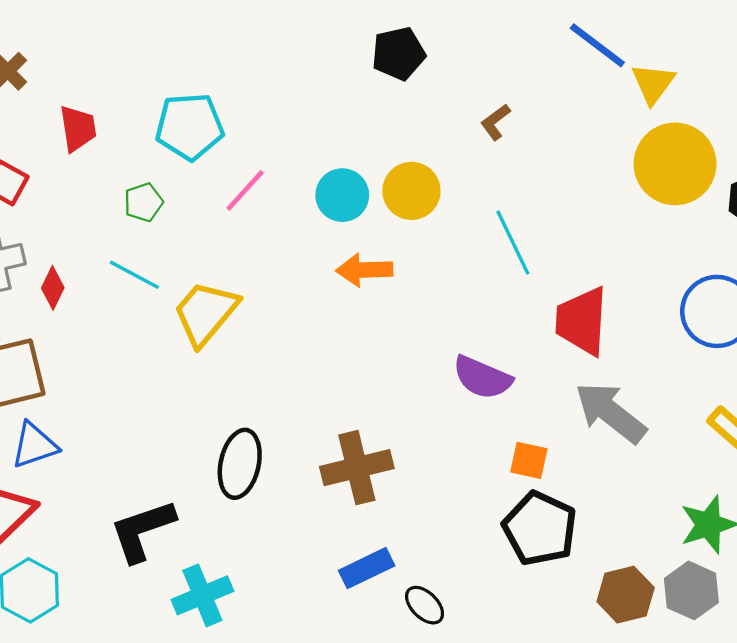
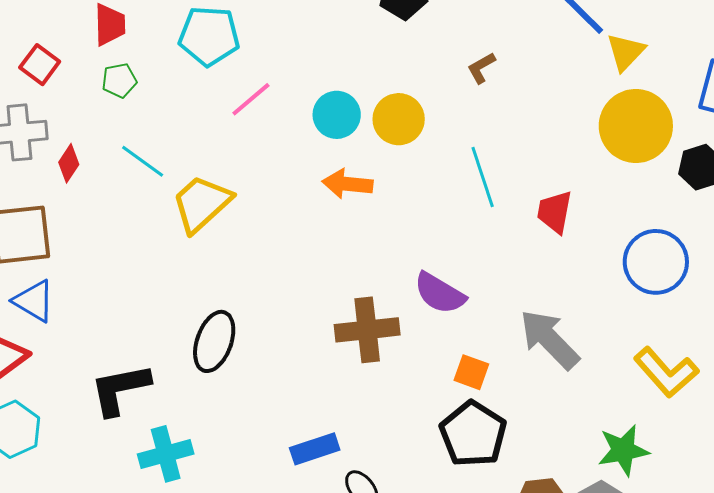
green pentagon: (144, 202) -> (119, 80), moved
red trapezoid: (582, 321) -> (555, 212), moved, size x0.7
blue triangle: (34, 445) -> (34, 301), turned 42
brown cross: (357, 468) -> (367, 330), moved

